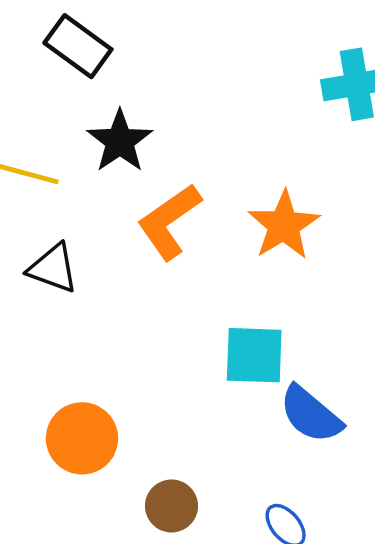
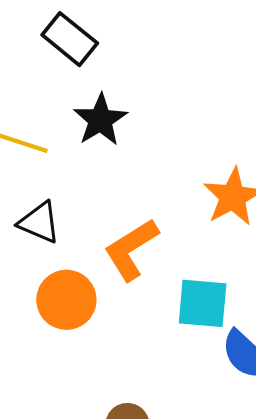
orange L-shape: (169, 222) -> (131, 249), moved
orange circle: (82, 438) -> (66, 300), moved

